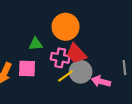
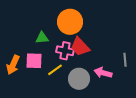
gray circle: (81, 72) -> (79, 79), moved
yellow line: (66, 76) -> (55, 70), moved

